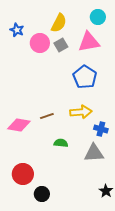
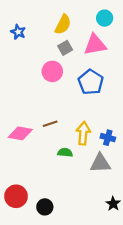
pink circle: (40, 43) -> (52, 71), moved
yellow arrow: (81, 112) -> (83, 133), moved, turned -80
red circle: (23, 174) -> (16, 196), moved

